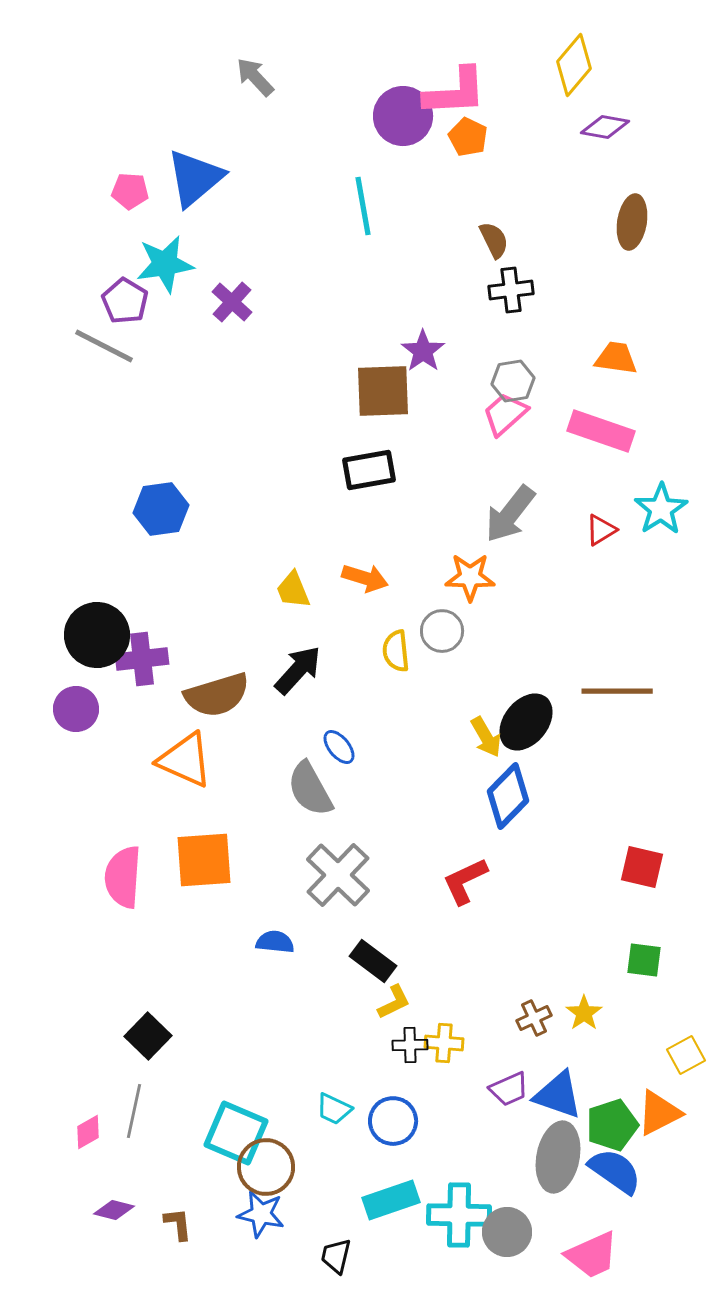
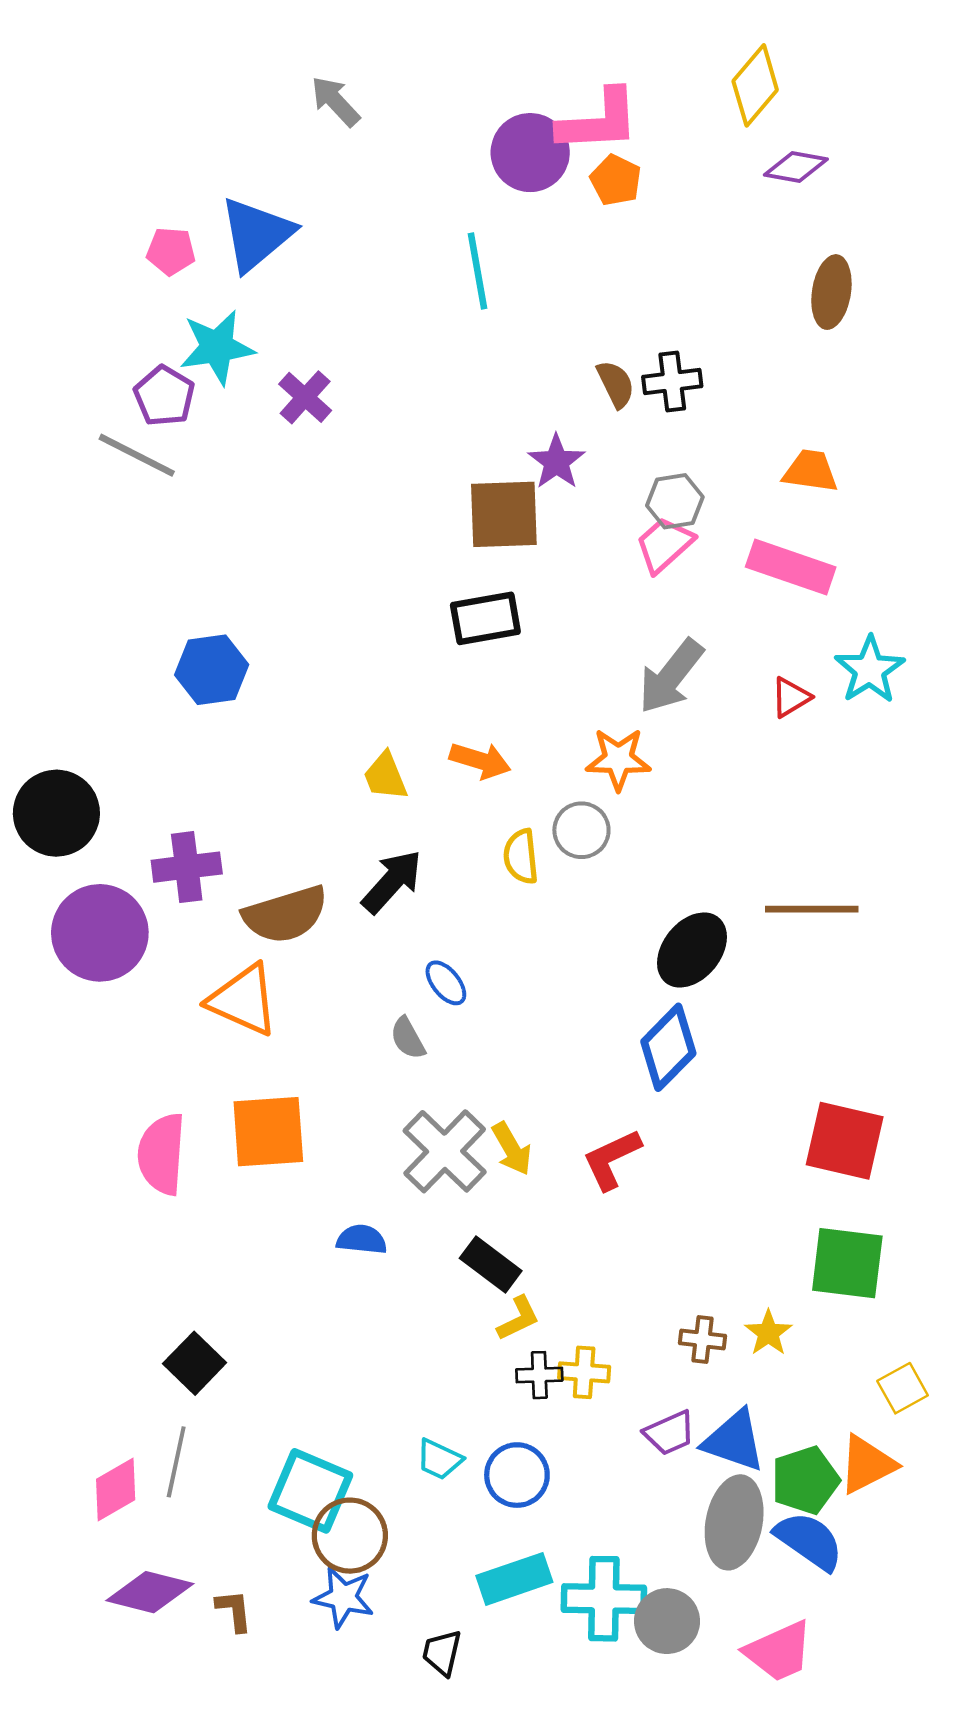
brown semicircle: (494, 240) -> (616, 384), moved
black circle: (97, 635) -> (56, 813), moved
purple circle: (76, 709) -> (100, 933), size x1.6
yellow arrow: (486, 737) -> (512, 1149), moved
gray semicircle: (310, 789) -> (408, 1038), size x0.6
red square: (642, 867) -> (845, 1141), size x1.4
green square: (644, 960) -> (847, 1263), size x1.6
brown cross: (534, 1018) -> (703, 1339), turned 32
pink diamond: (88, 1132) -> (116, 1490), size x1.4
purple diamond: (114, 1210) -> (150, 1592), size x1.6

